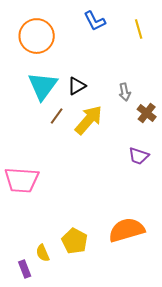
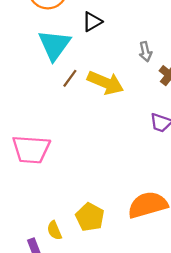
black triangle: (77, 86) -> (92, 22), moved
yellow arrow: (89, 120) -> (105, 83), turned 72

